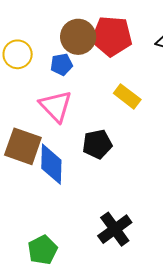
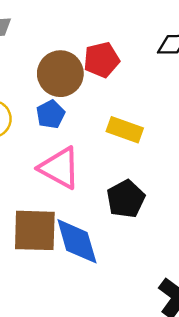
red pentagon: (112, 36) -> (101, 60), size x0.7
yellow rectangle: (127, 96) -> (125, 130), moved

